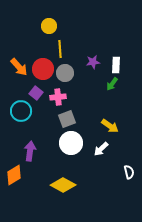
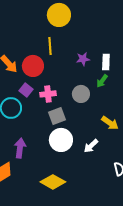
yellow circle: (49, 26) -> (59, 15), moved, size x1.5
gray circle: (65, 73) -> (81, 94), moved
yellow arrow: (110, 126) -> (110, 123), moved

